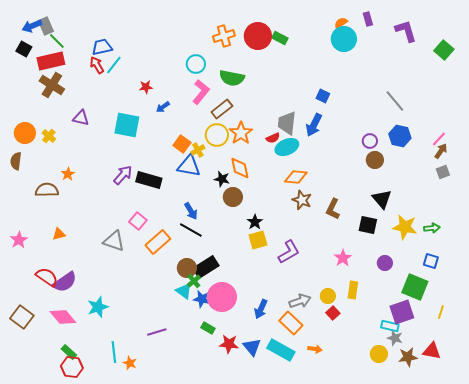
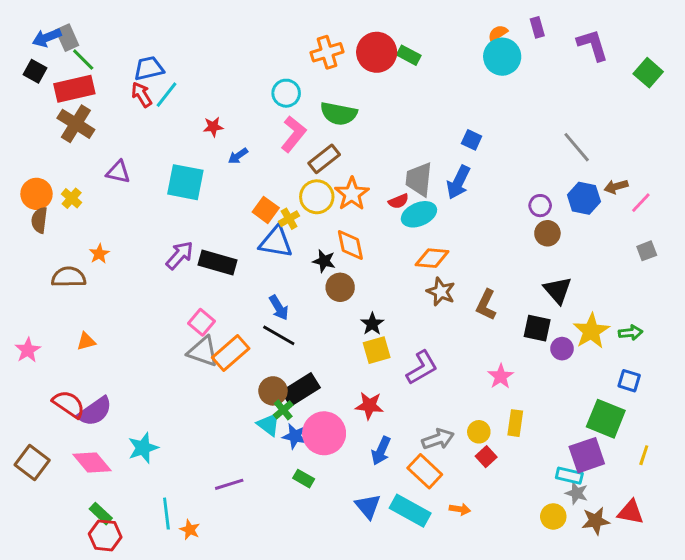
brown arrow: (441, 151) -> (616, 187), moved, turned -140
brown semicircle: (16, 161) -> (39, 220), moved
yellow star: (405, 227) -> (591, 331), turned 30
gray triangle: (114, 241) -> (203, 352), moved
purple circle: (385, 263) -> (562, 349), moved
red star: (229, 344) -> (369, 406), moved

